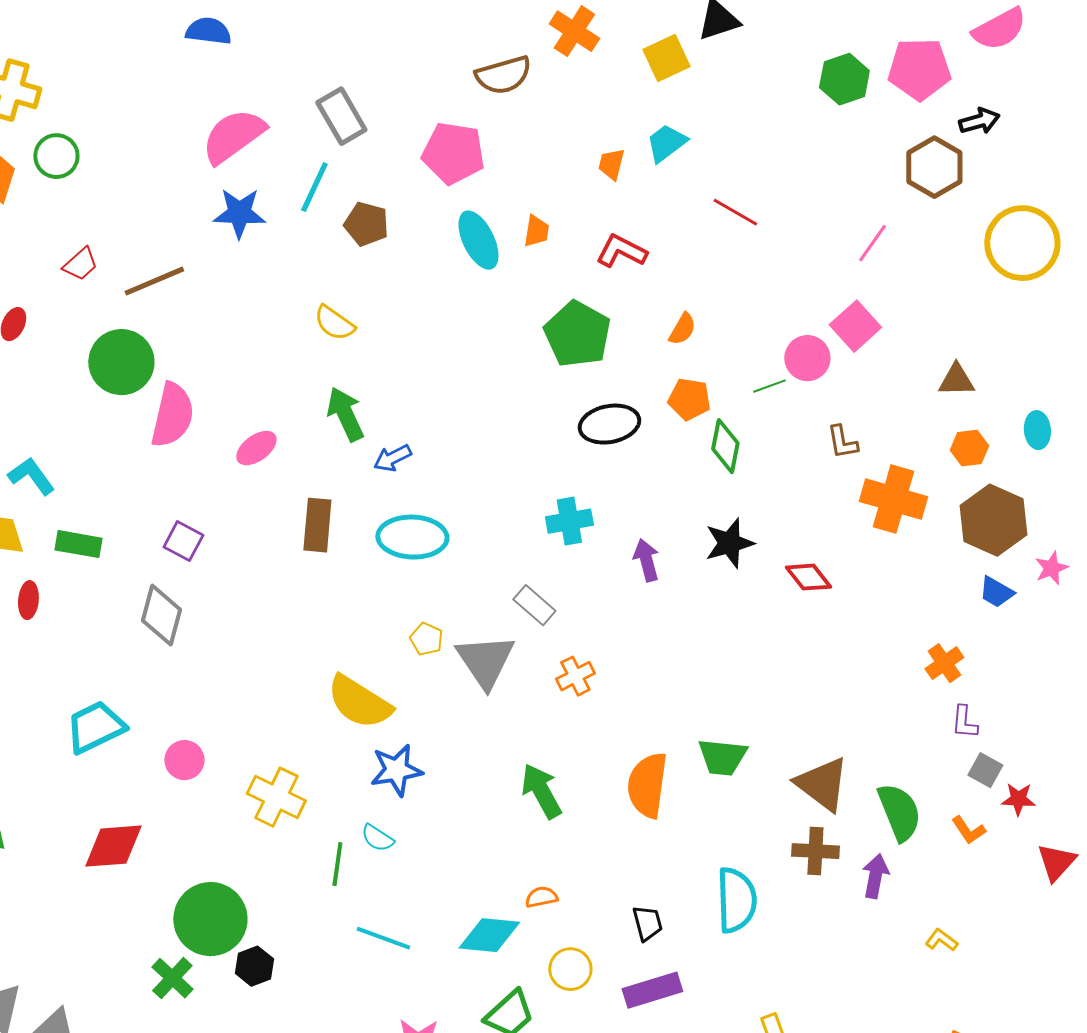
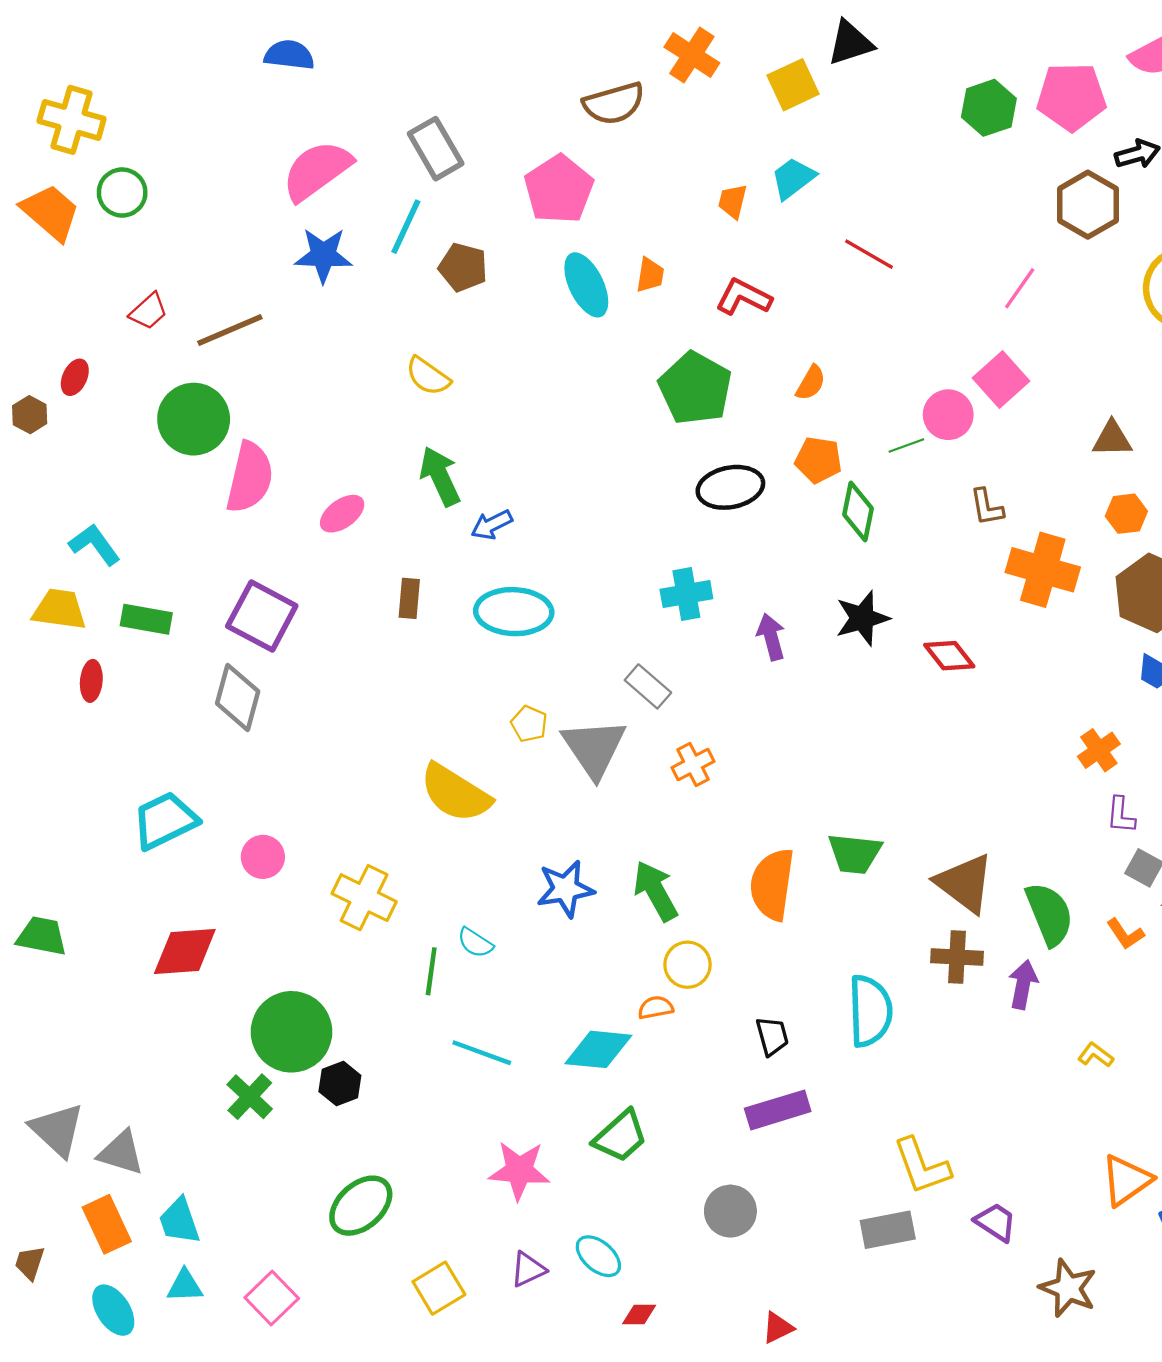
pink pentagon: (453, 153) -> (559, 189), turned 30
brown rectangle: (317, 525) -> (409, 598), size x0.7
purple square: (183, 541) -> (262, 616), size x1.6
blue star: (396, 770) -> (565, 889), moved
yellow circle: (570, 969) -> (688, 965), moved

